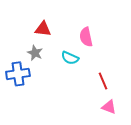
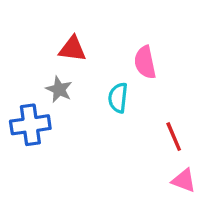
cyan semicircle: (70, 58) -> (118, 98), turned 72

